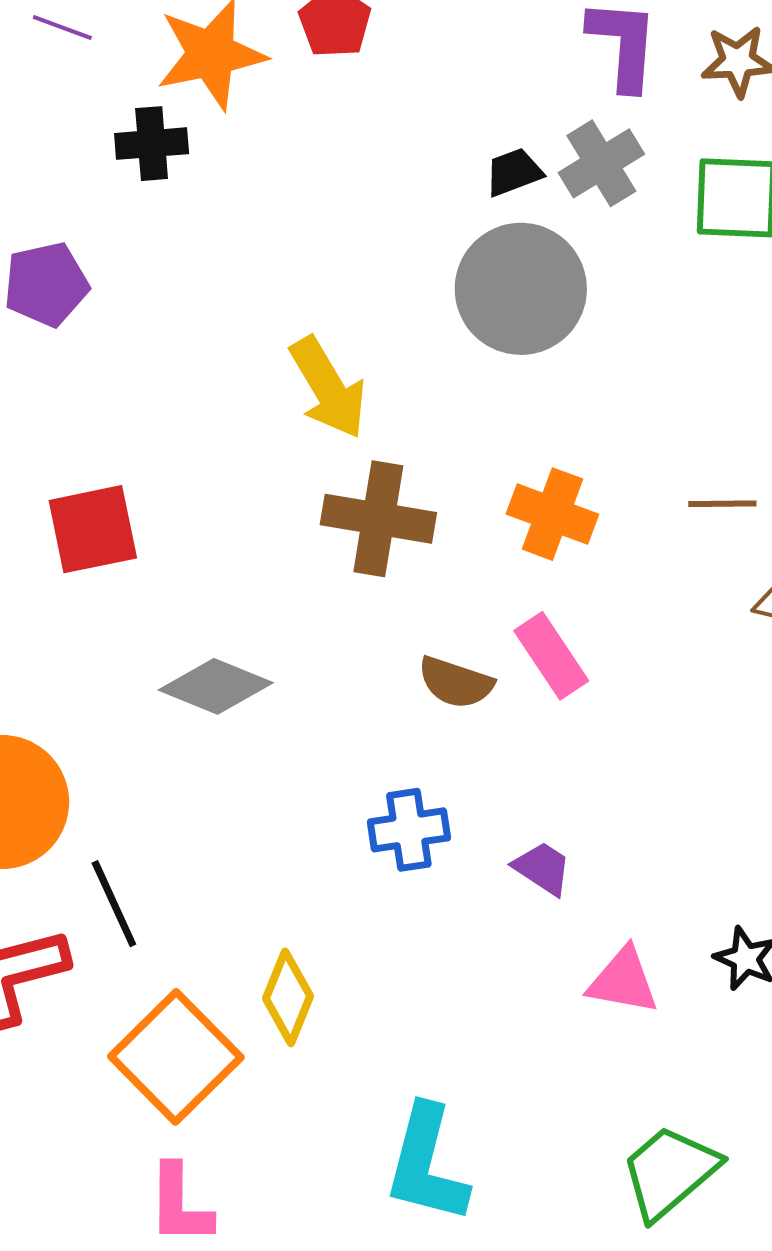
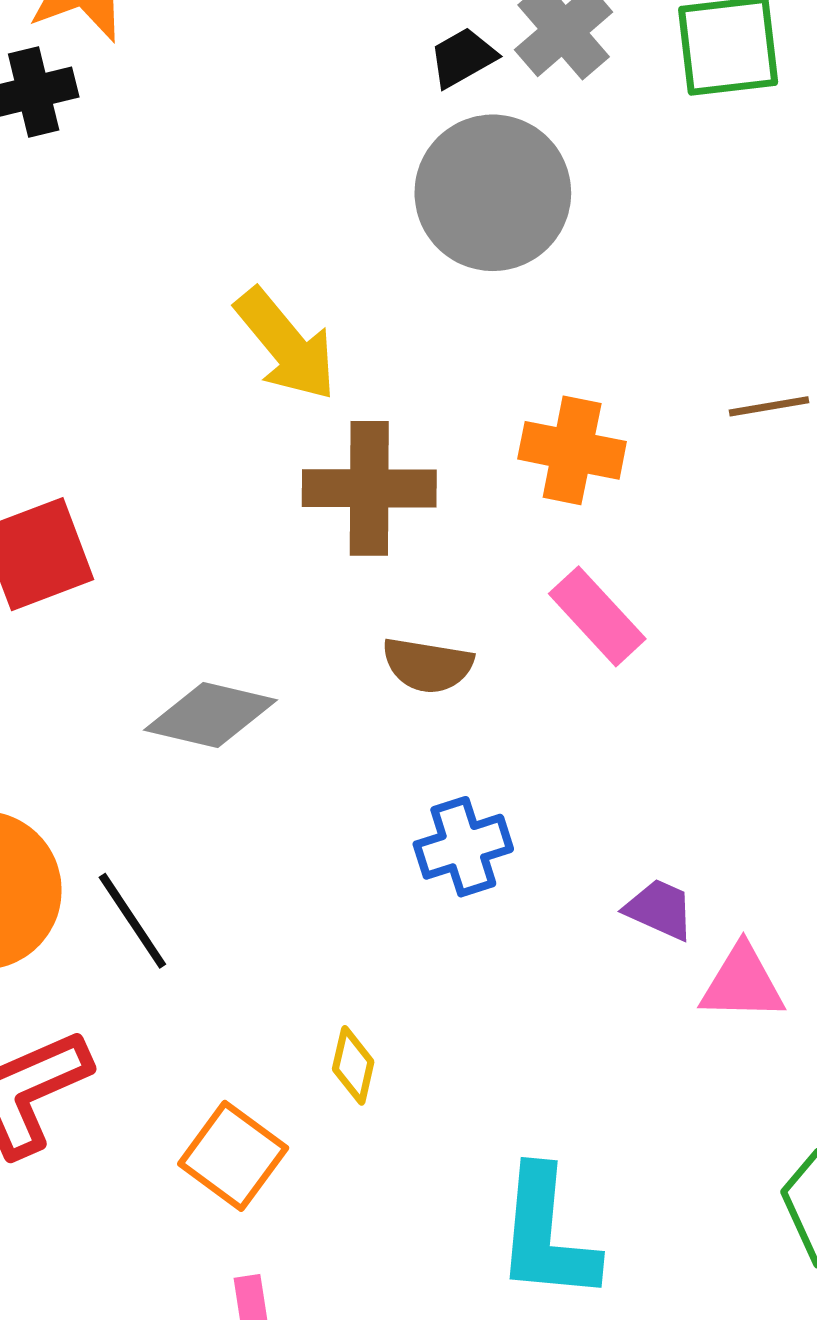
brown semicircle: (456, 683) -> (428, 665), moved
purple trapezoid: (542, 868) -> (660, 909), moved
black line: (114, 904) -> (132, 921), moved
yellow diamond: (288, 997) -> (353, 1065), size x0.7
orange square: (176, 1057) -> (233, 1156), size x0.7

